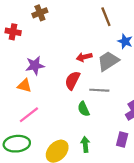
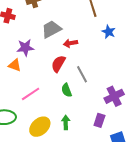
gray trapezoid: (108, 61) -> (51, 29), moved
gray line: (99, 90) -> (82, 74), turned 54
pink line: (29, 115) -> (31, 94), moved

